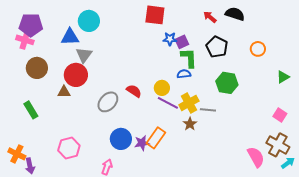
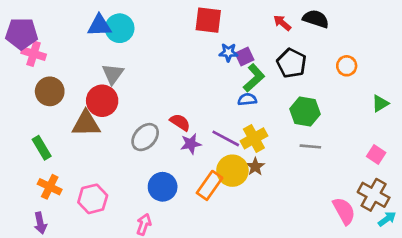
purple pentagon: (31, 25) -> (21, 34), moved
blue triangle: (70, 37) -> (99, 26), moved
green L-shape: (189, 58) -> (254, 78), turned 50
yellow circle: (162, 88) -> (232, 171), moved, size x1.5
brown triangle: (64, 92) -> (86, 124), size x1.6
gray line: (208, 110) -> (310, 146), moved
purple star: (142, 143) -> (191, 144), moved
orange cross: (17, 154) -> (50, 187), moved

